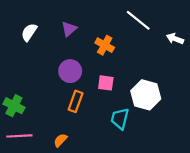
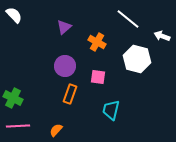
white semicircle: (29, 32) -> (14, 15), moved, turned 102
white hexagon: (146, 95) -> (137, 59), moved

